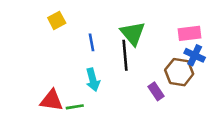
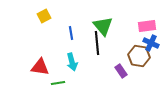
red triangle: (52, 100) -> (40, 67), moved

